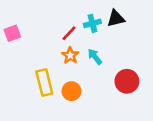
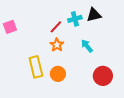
cyan arrow: (95, 57) -> (87, 46), moved
red circle: (127, 81) -> (103, 76), moved

